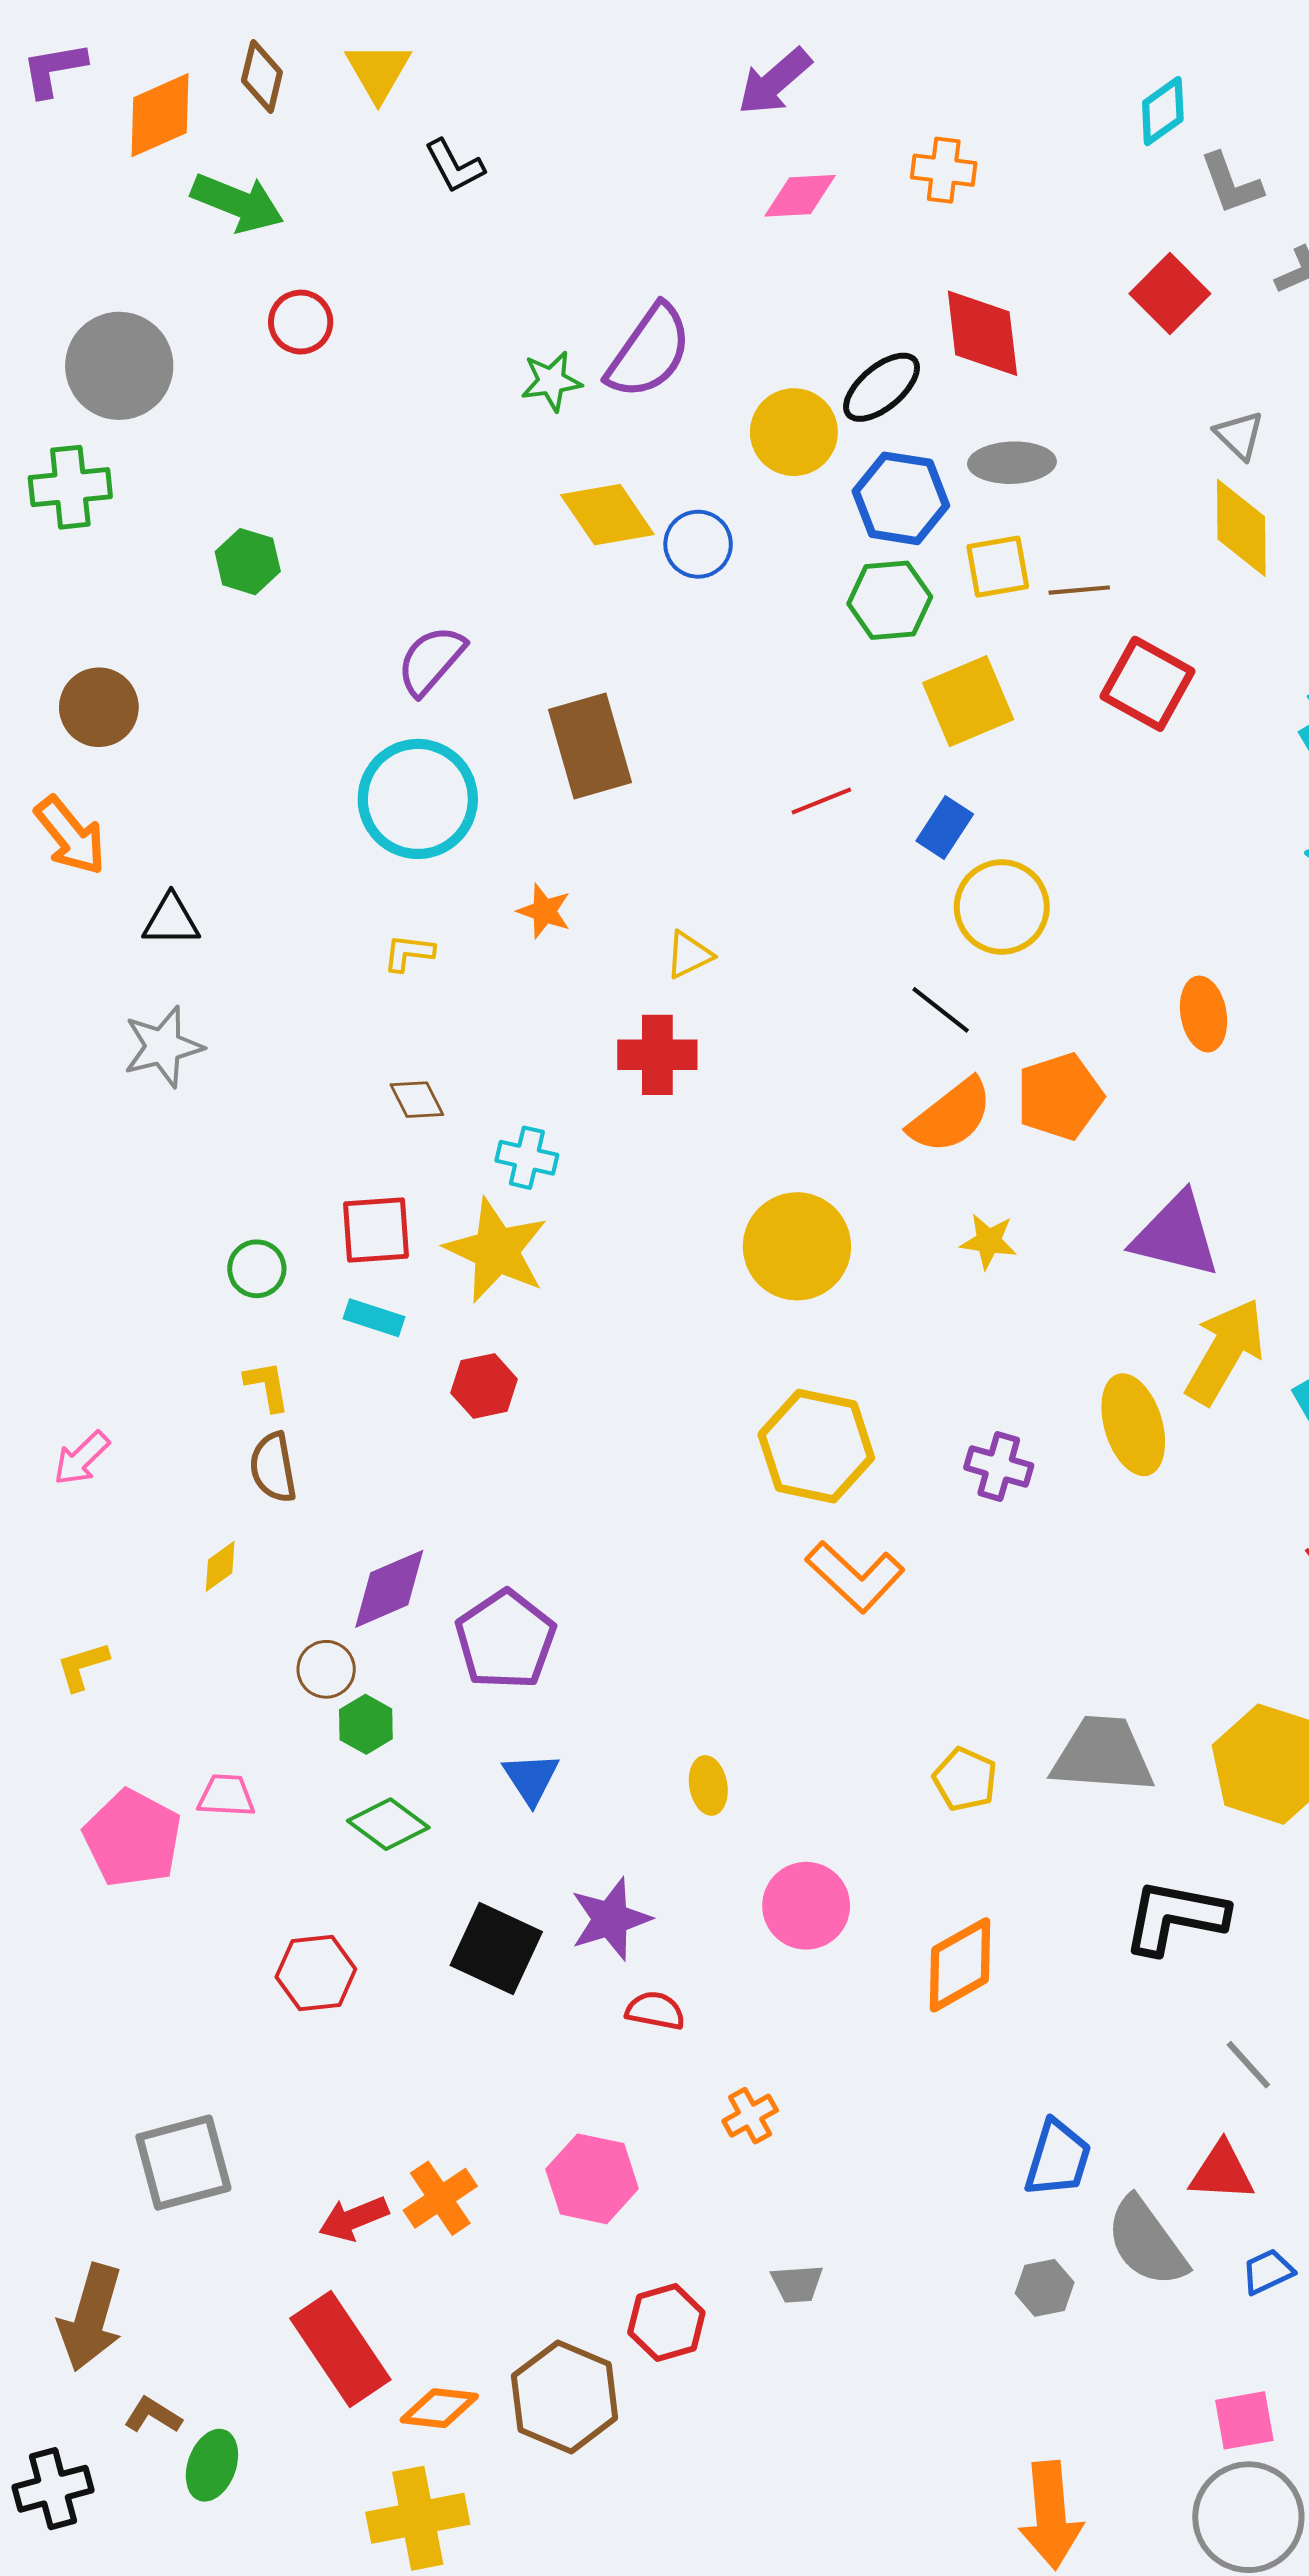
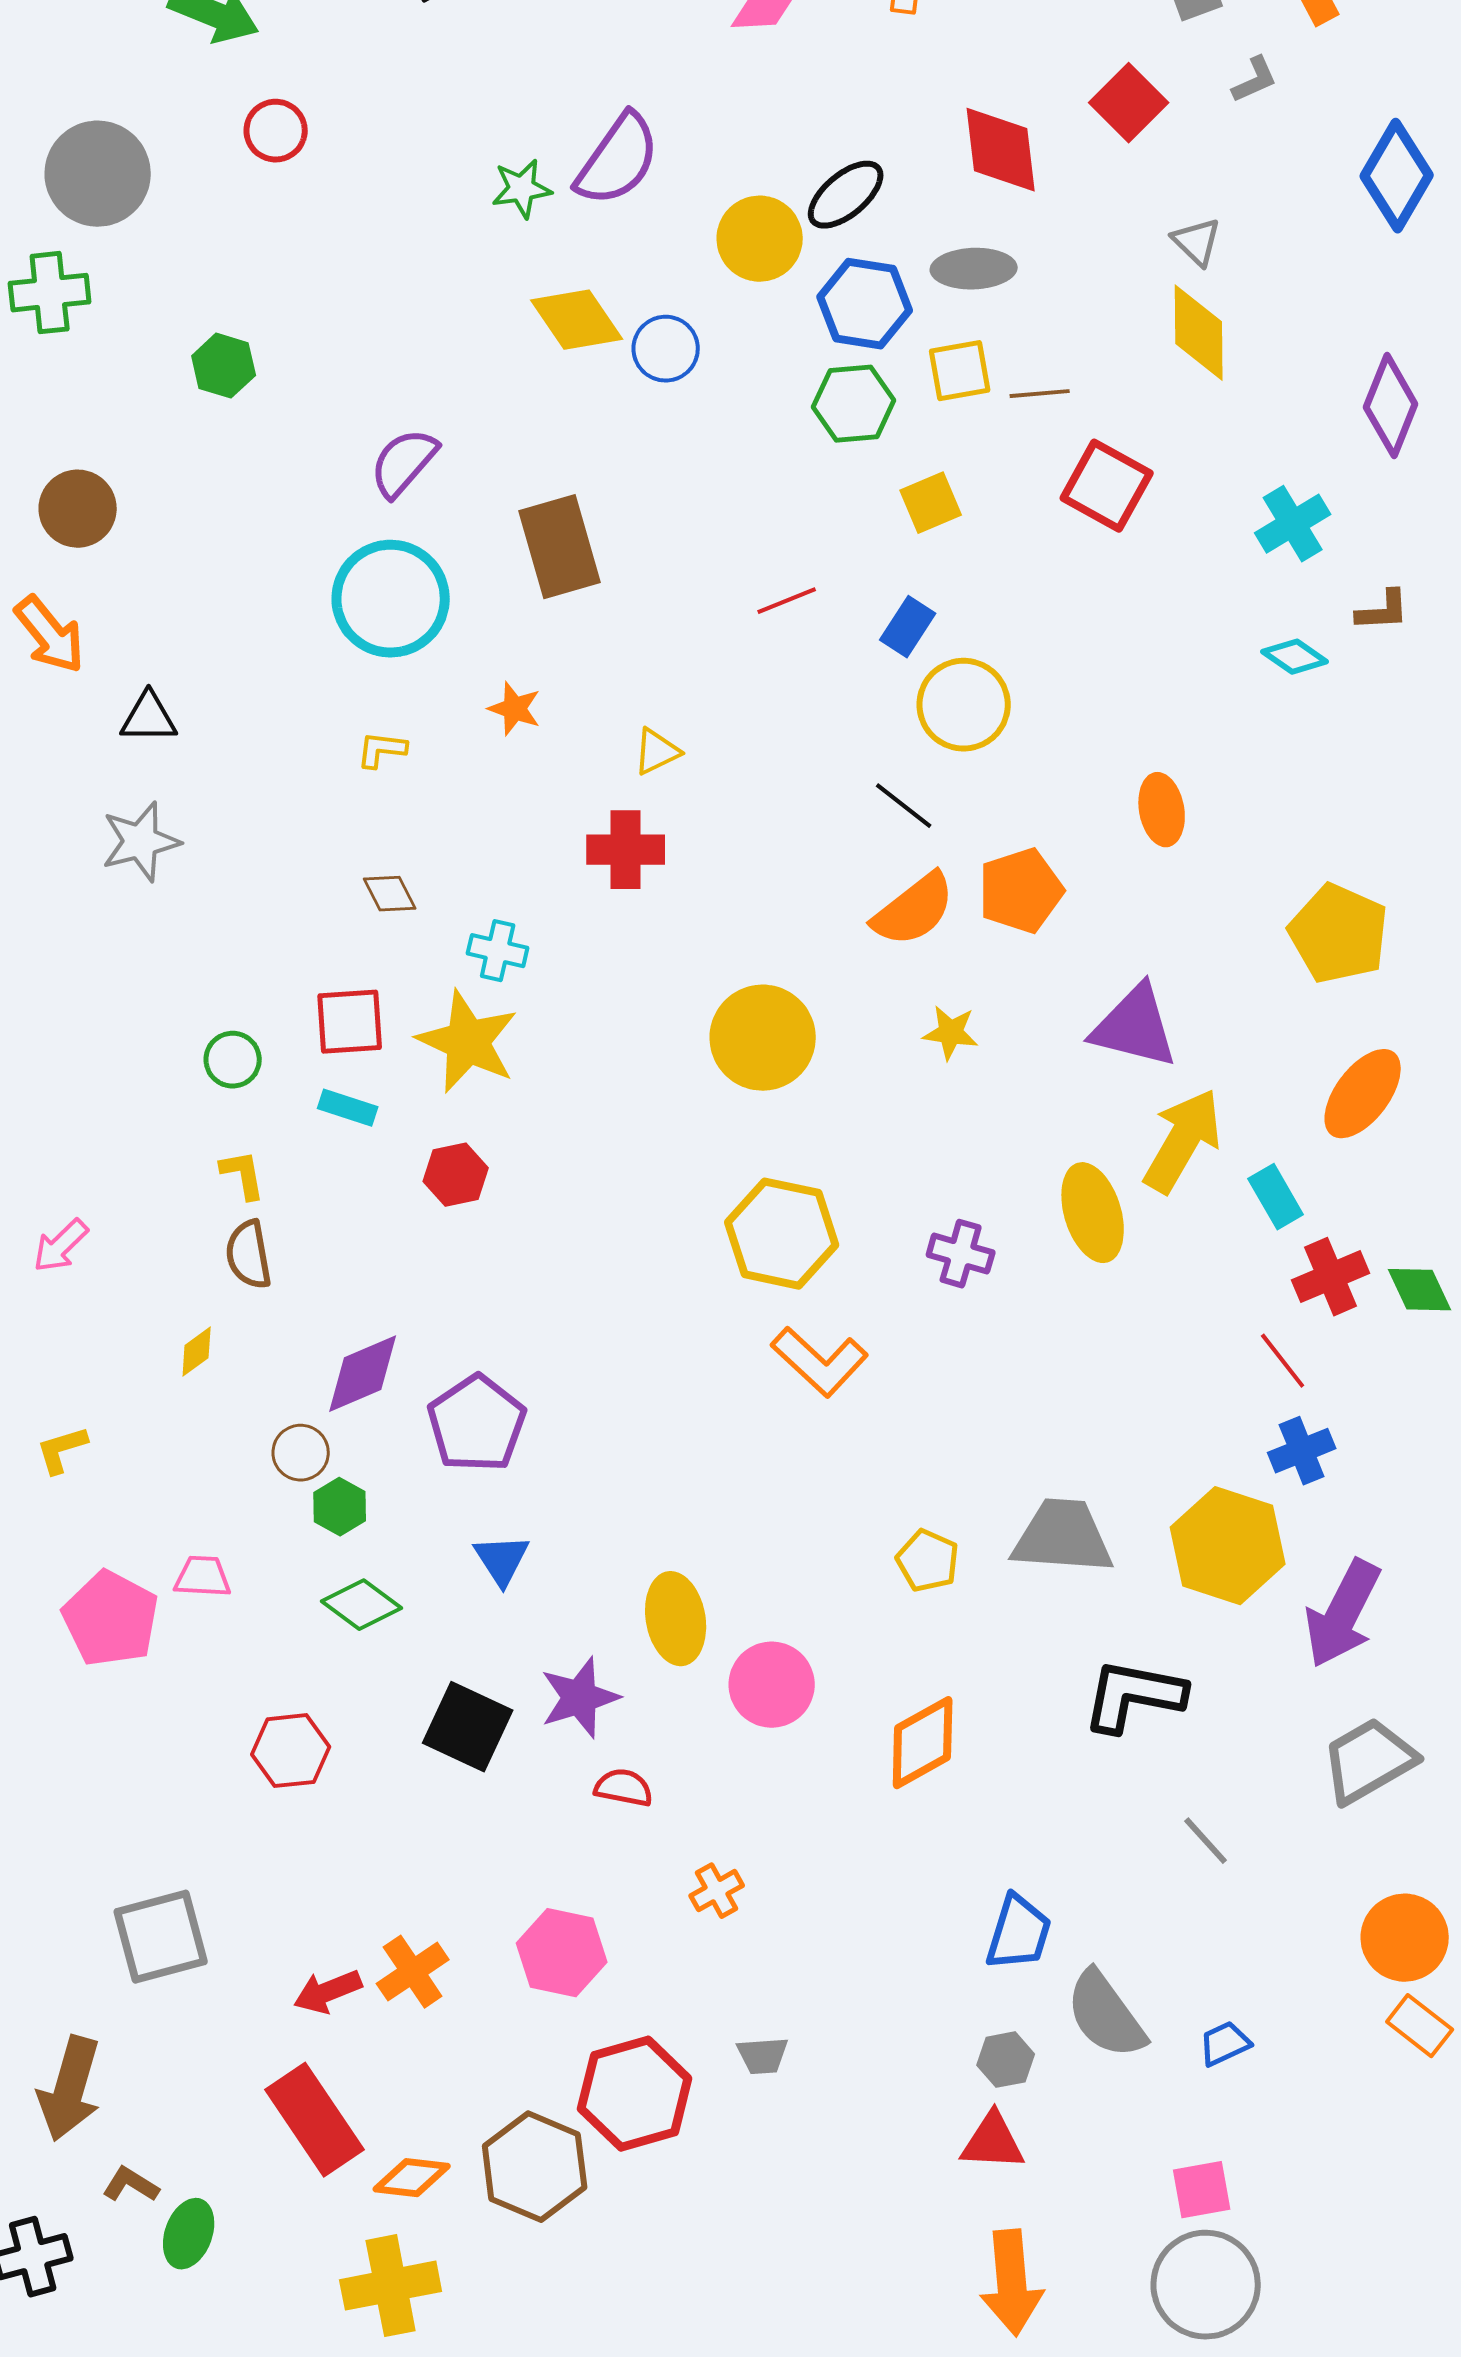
red diamond: (982, 333) -> (1001, 150), moved
yellow square: (968, 701) -> (931, 503), size x0.7
yellow ellipse: (708, 1785) -> (676, 1619), moved, size x1.6
red triangle: (1222, 2172) -> (993, 2142), moved
red hexagon: (666, 2323) -> (635, 2094), size x1.5

